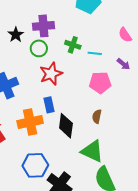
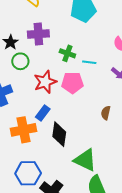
green circle: (39, 48) -> (20, 61), moved
pink pentagon: (100, 83) -> (72, 83), moved
blue rectangle: (49, 105) -> (43, 113), turned 49
brown semicircle: (97, 116) -> (106, 113), moved

